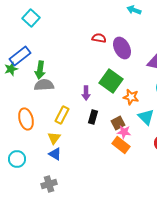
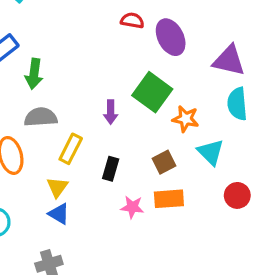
gray semicircle: (44, 85) -> (41, 117), moved
black rectangle: (93, 117) -> (111, 169), moved
pink star: (124, 132) -> (132, 207), moved
orange rectangle: (121, 145) -> (169, 199), turned -42

